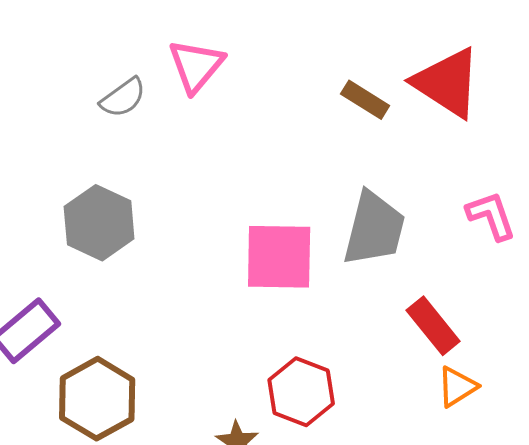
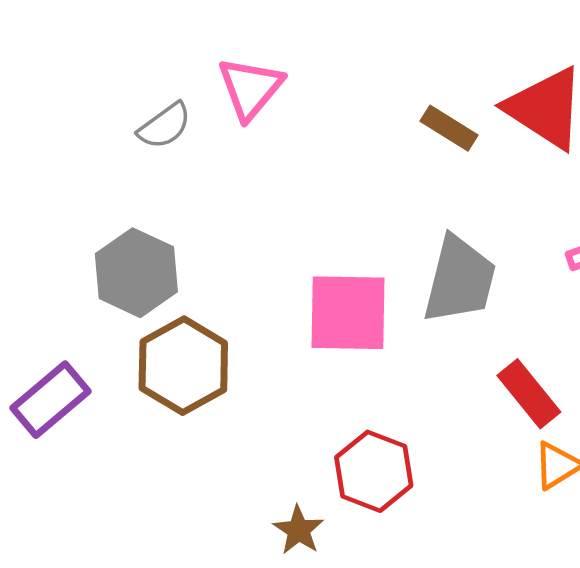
brown hexagon: (97, 399) -> (183, 366), moved

